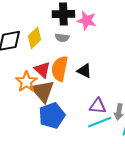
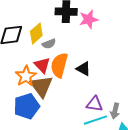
pink star: (87, 20) -> (89, 19), turned -30
gray semicircle: (62, 38) -> (49, 44), moved, turned -32
blue pentagon: (52, 116) -> (27, 106), moved

